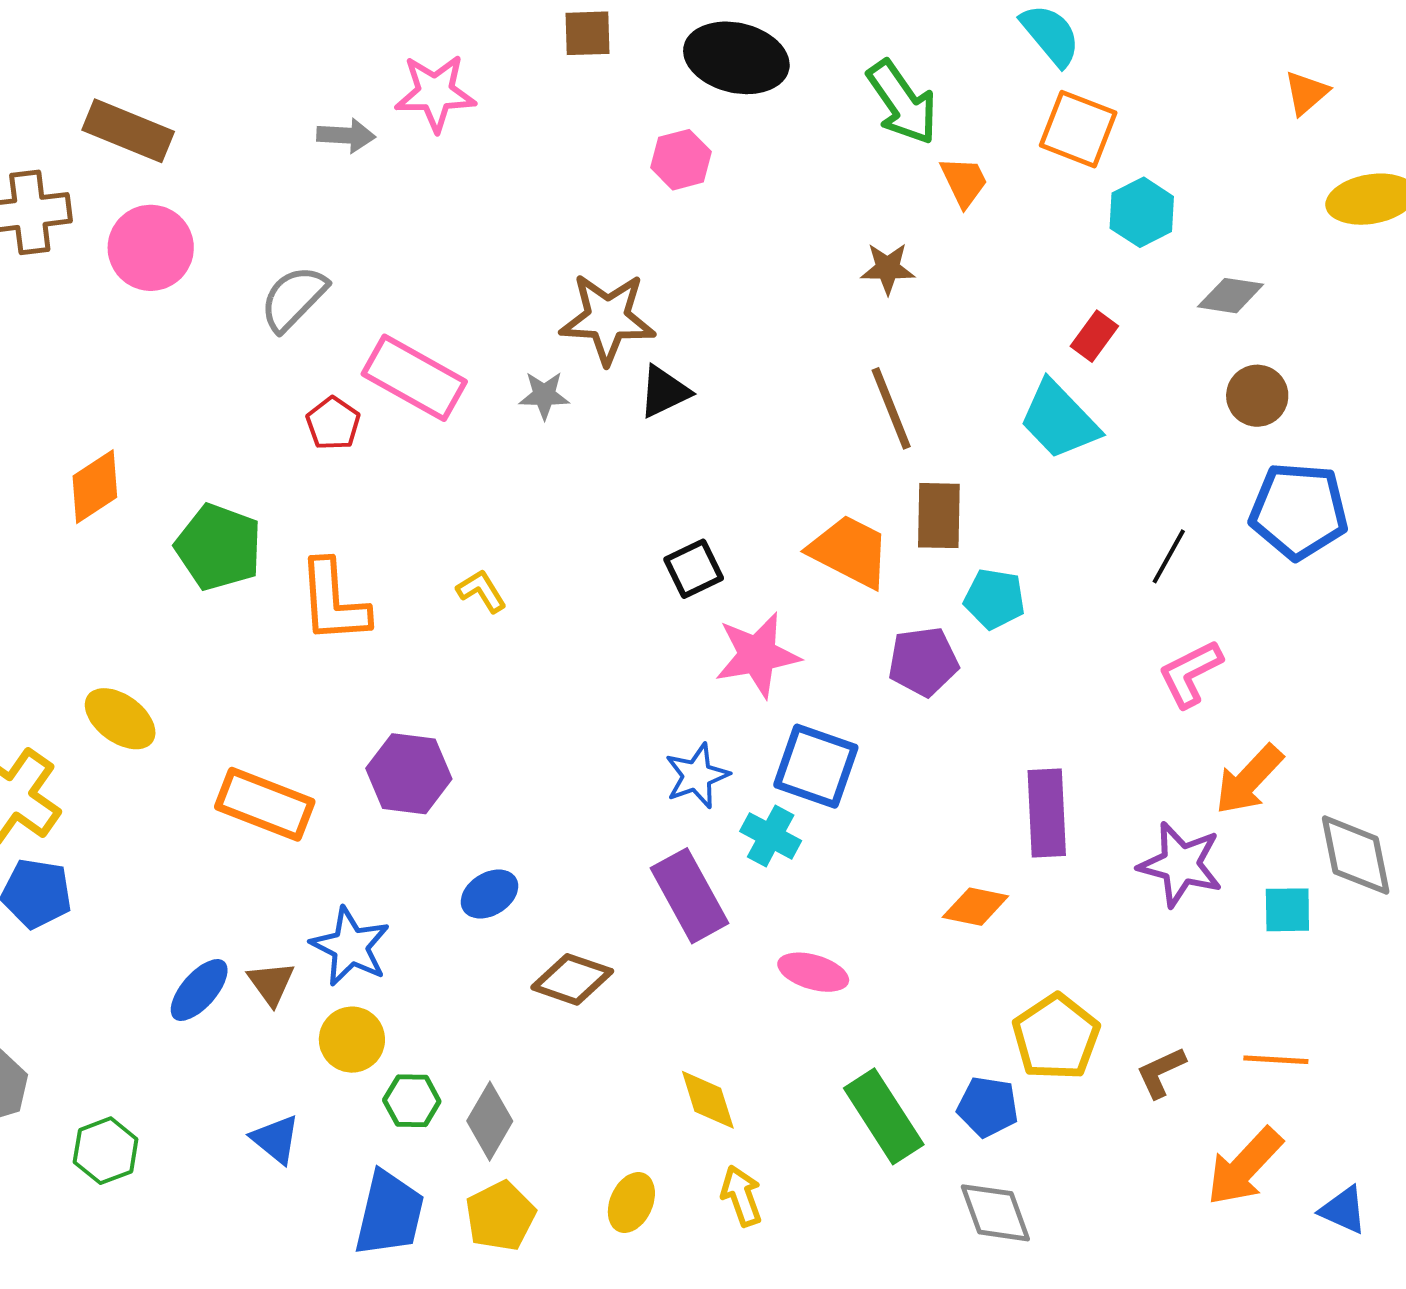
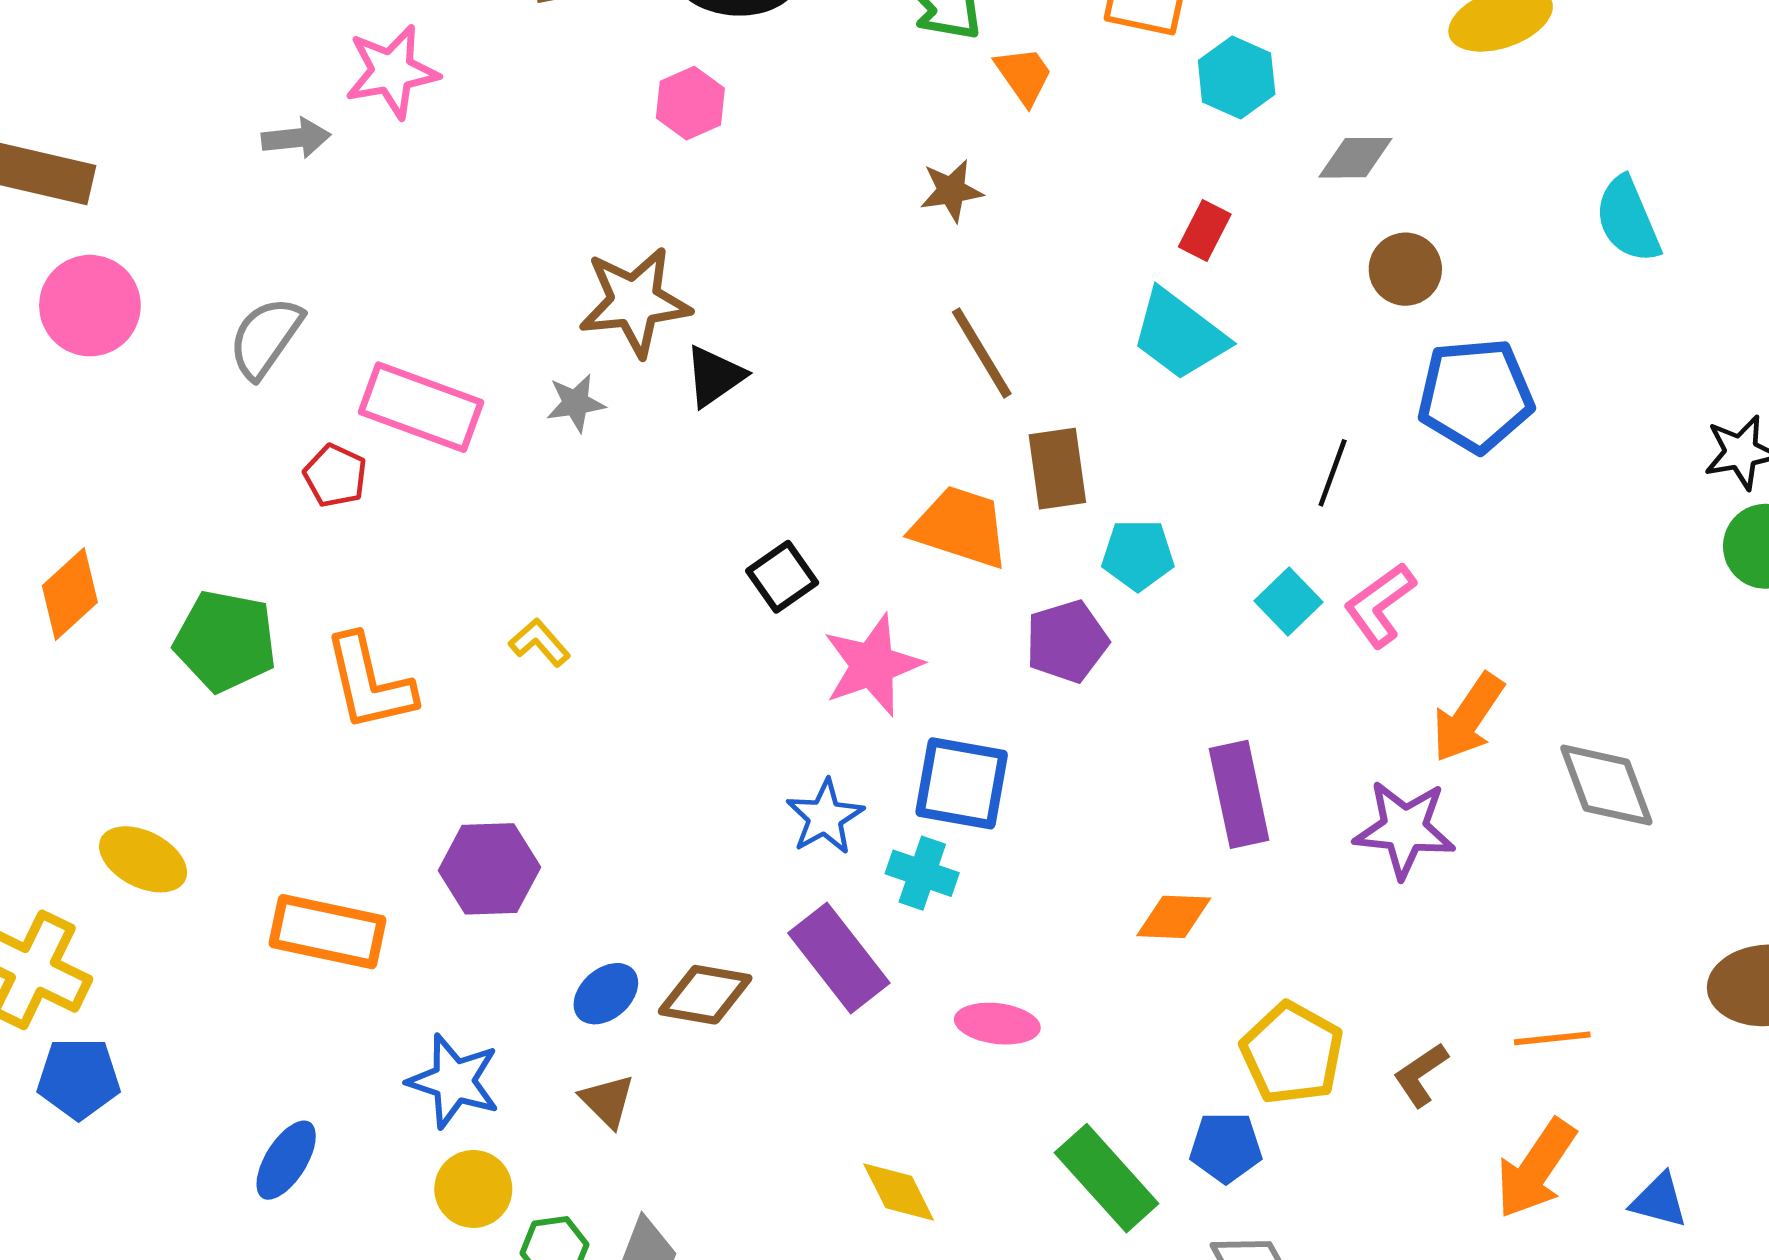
cyan square: (1287, 910) -> (1289, 602), moved, turned -34
brown diamond: (572, 979) -> (705, 995), moved
brown triangle: (271, 983) -> (607, 1101), moved

